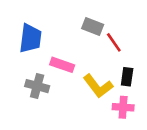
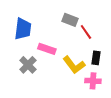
gray cross: (37, 86) -> (28, 65), turned 30

